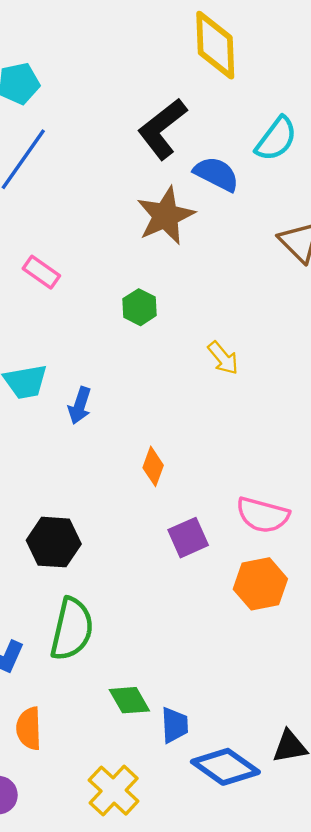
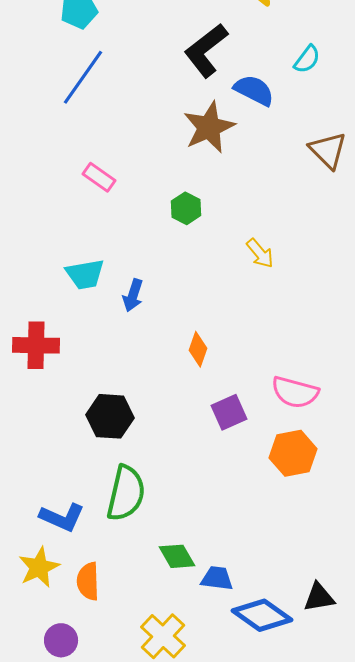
cyan semicircle: (276, 139) -> (307, 59), size x0.7
blue trapezoid: (175, 725) -> (217, 578), turned -80

